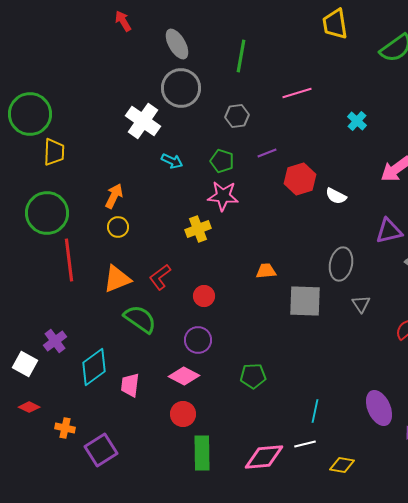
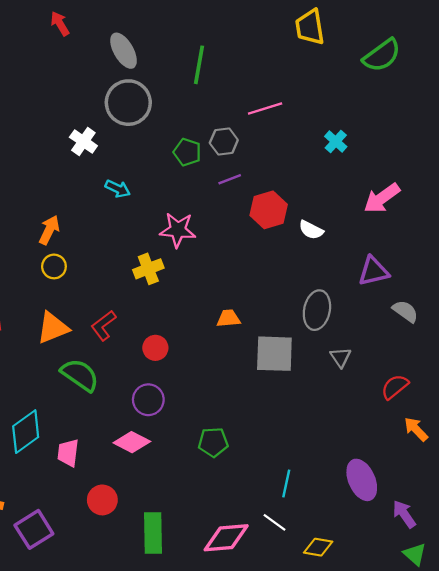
gray hexagon: (237, 116) -> (224, 141), moved
white cross: (143, 121) -> (83, 141), size x0.7
green pentagon: (222, 161) -> (187, 152), moved
red circle: (183, 414) -> (102, 500), moved
white line: (305, 444) -> (274, 522), turned 50

